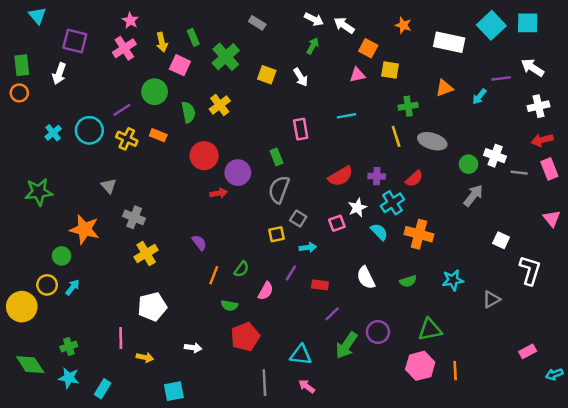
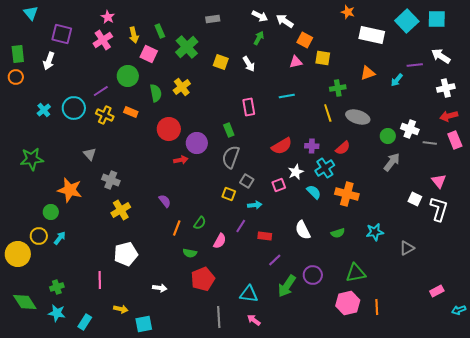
gray rectangle: (257, 23) -> (213, 19), turned -40
orange star: (403, 25) -> (348, 12), moved
pink triangle: (552, 218) -> (439, 181), moved
yellow square: (276, 234) -> (229, 194), turned 32
white L-shape: (530, 270) -> (439, 209), moved
yellow arrow: (145, 357) -> (121, 309), moved

